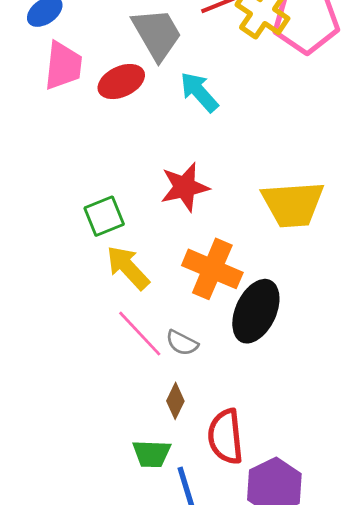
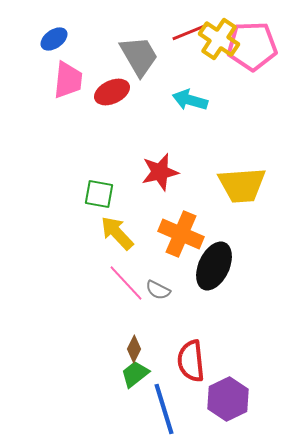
cyan arrow: (199, 92) -> (190, 100), moved, turned -32
green square: (104, 216) -> (99, 194), turned 32
brown diamond: (175, 401) -> (134, 349), moved
green trapezoid: (152, 454) -> (135, 374), turned 140

